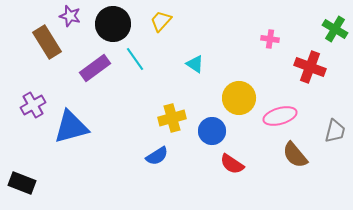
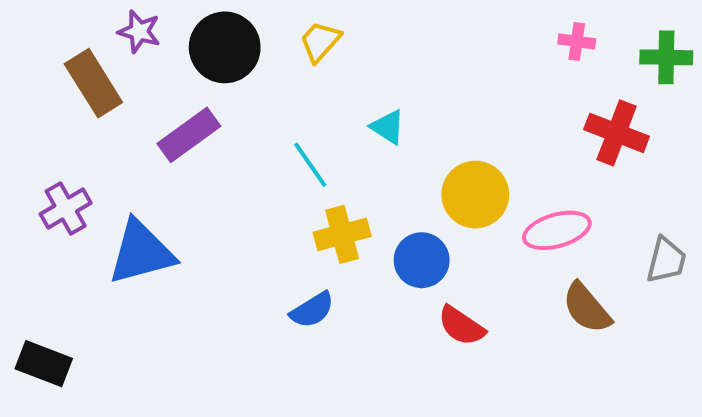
green cross: (335, 29) -> (666, 57), turned -30
pink cross: (270, 39) -> (577, 41), moved
cyan line: (135, 59) -> (310, 165), moved

